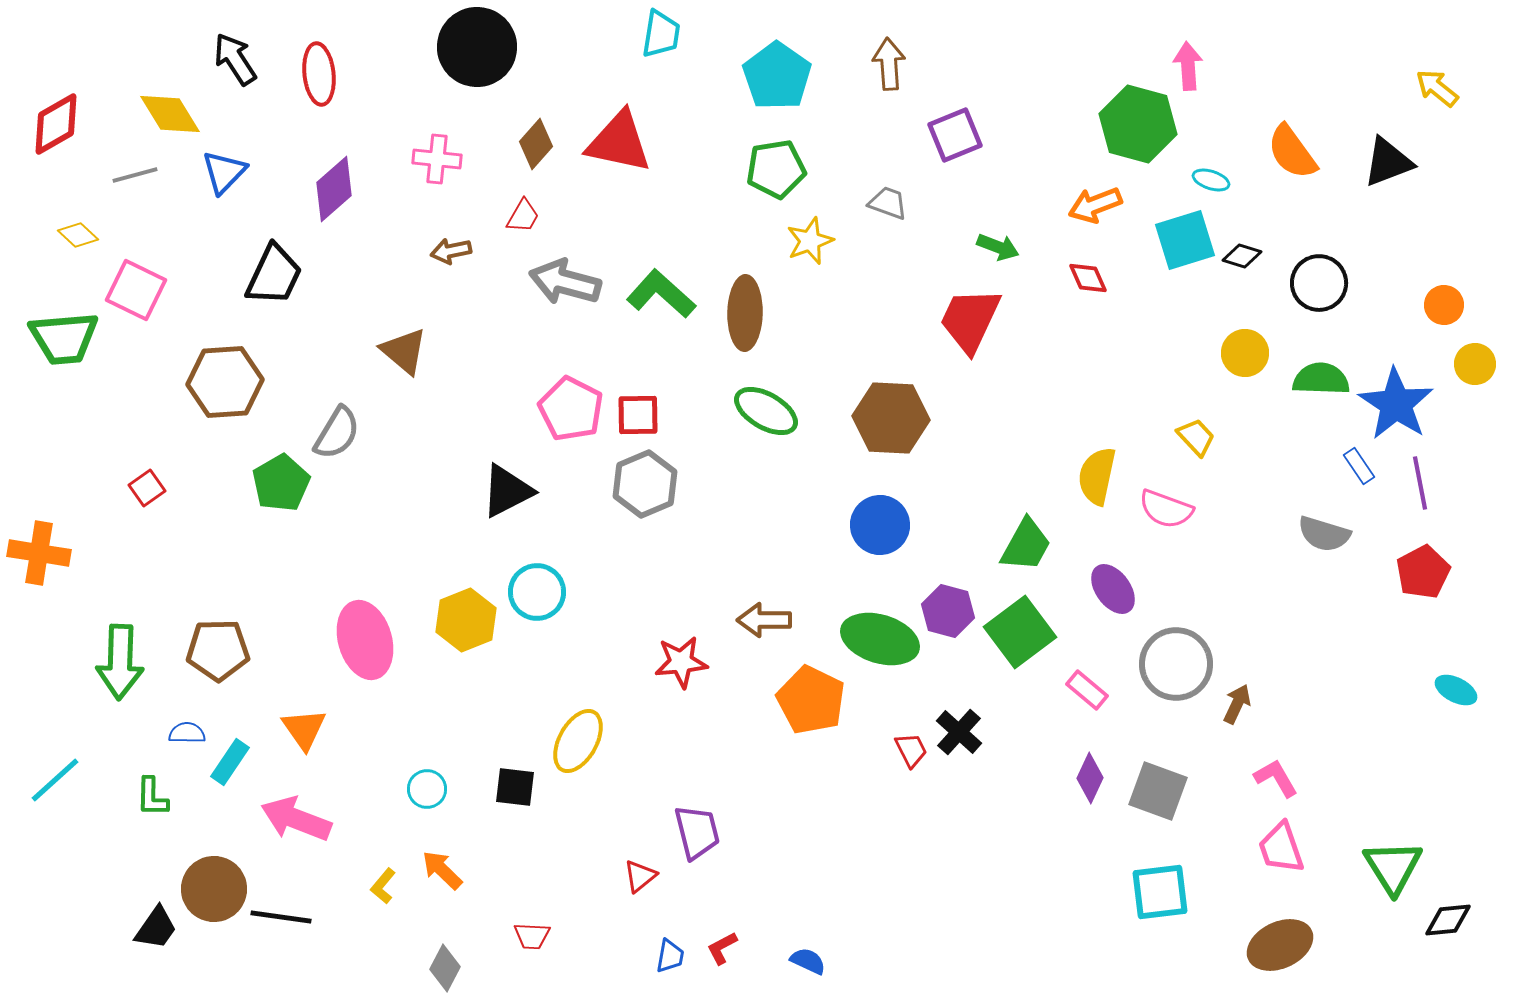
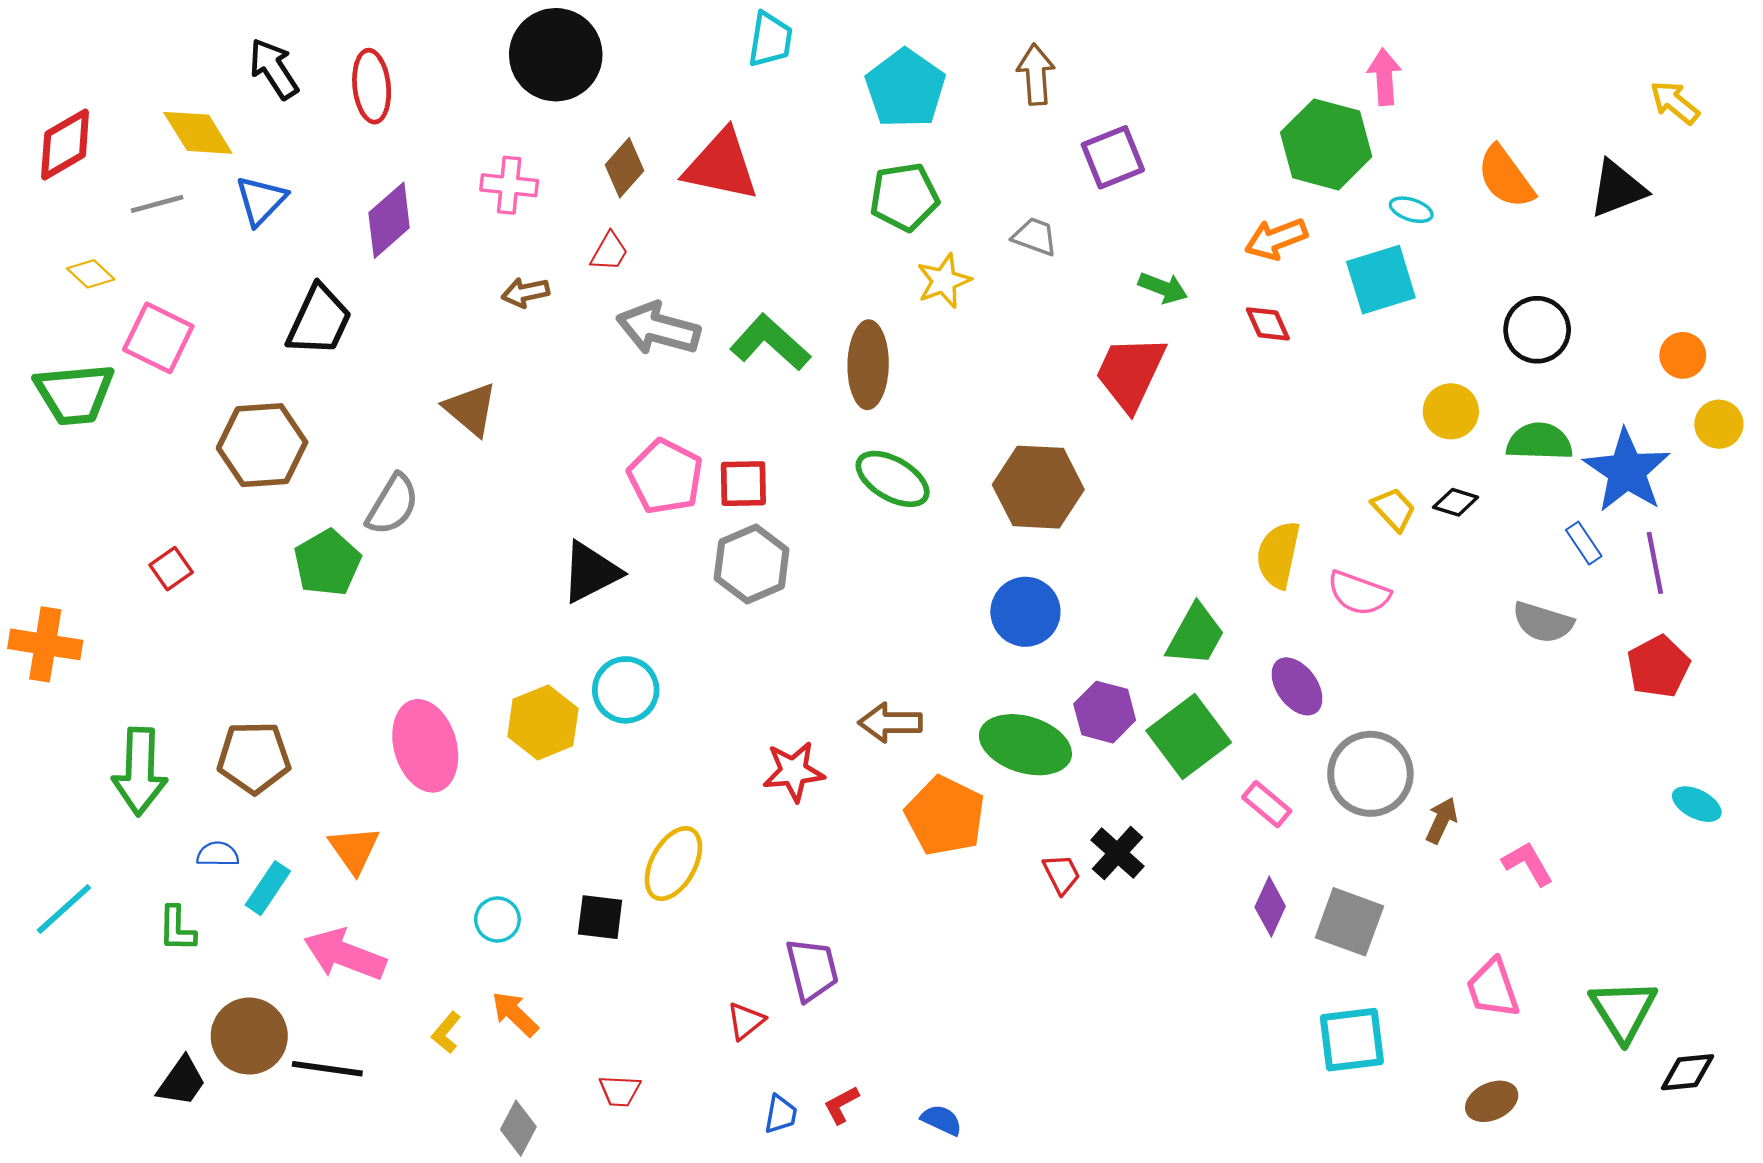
black diamond: (1242, 256) -> (1456, 502), moved
pink L-shape: (1276, 778) -> (1528, 864), moved
brown ellipse: (1280, 945) -> (1492, 1101), size x0.7

